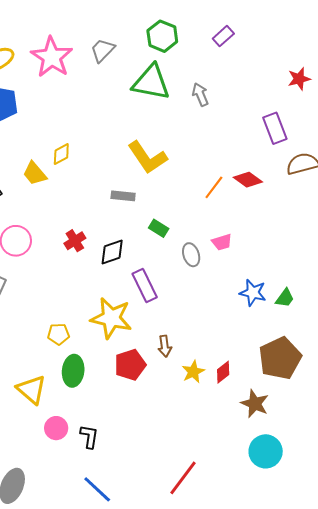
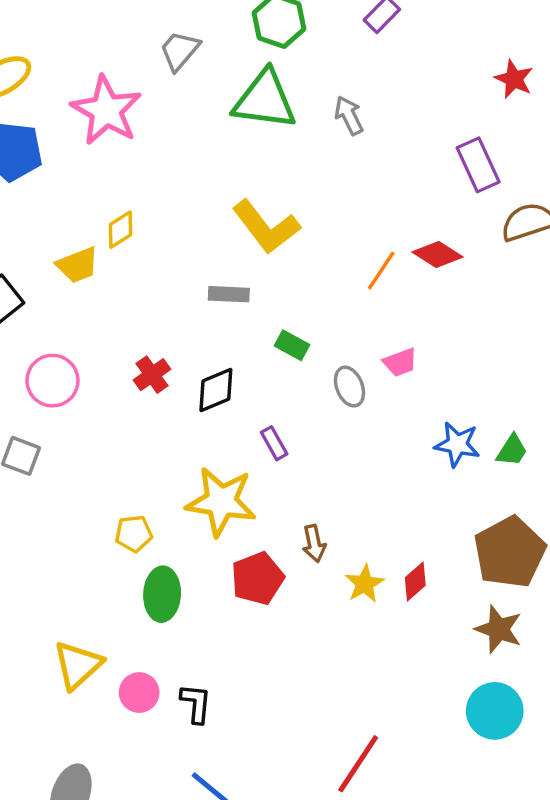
pink star: (52, 57) -> (106, 110), moved
red star: (299, 79) -> (514, 79), turned -30
yellow trapezoid: (35, 173) -> (77, 265), turned -68
purple rectangle: (145, 286) -> (274, 443), size x0.6
yellow triangle: (31, 390) -> (78, 665), moved, turned 40
brown star: (255, 404) -> (499, 629), moved

